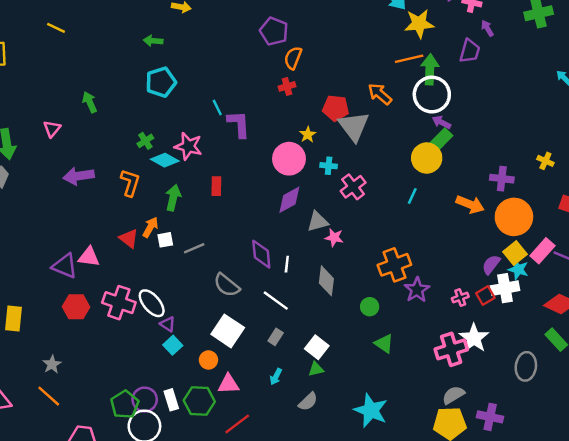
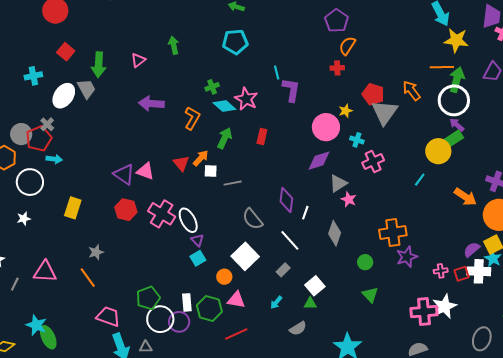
gray triangle: (318, 222) -> (338, 183), turned -30
purple circle: (145, 400) -> (179, 322), moved

